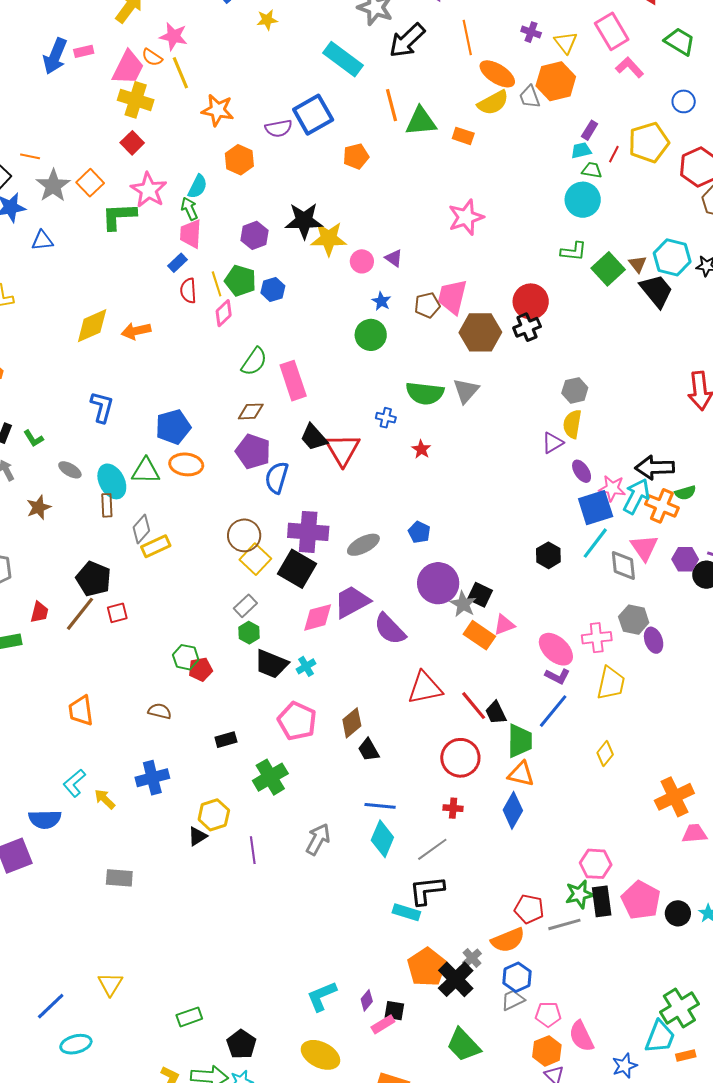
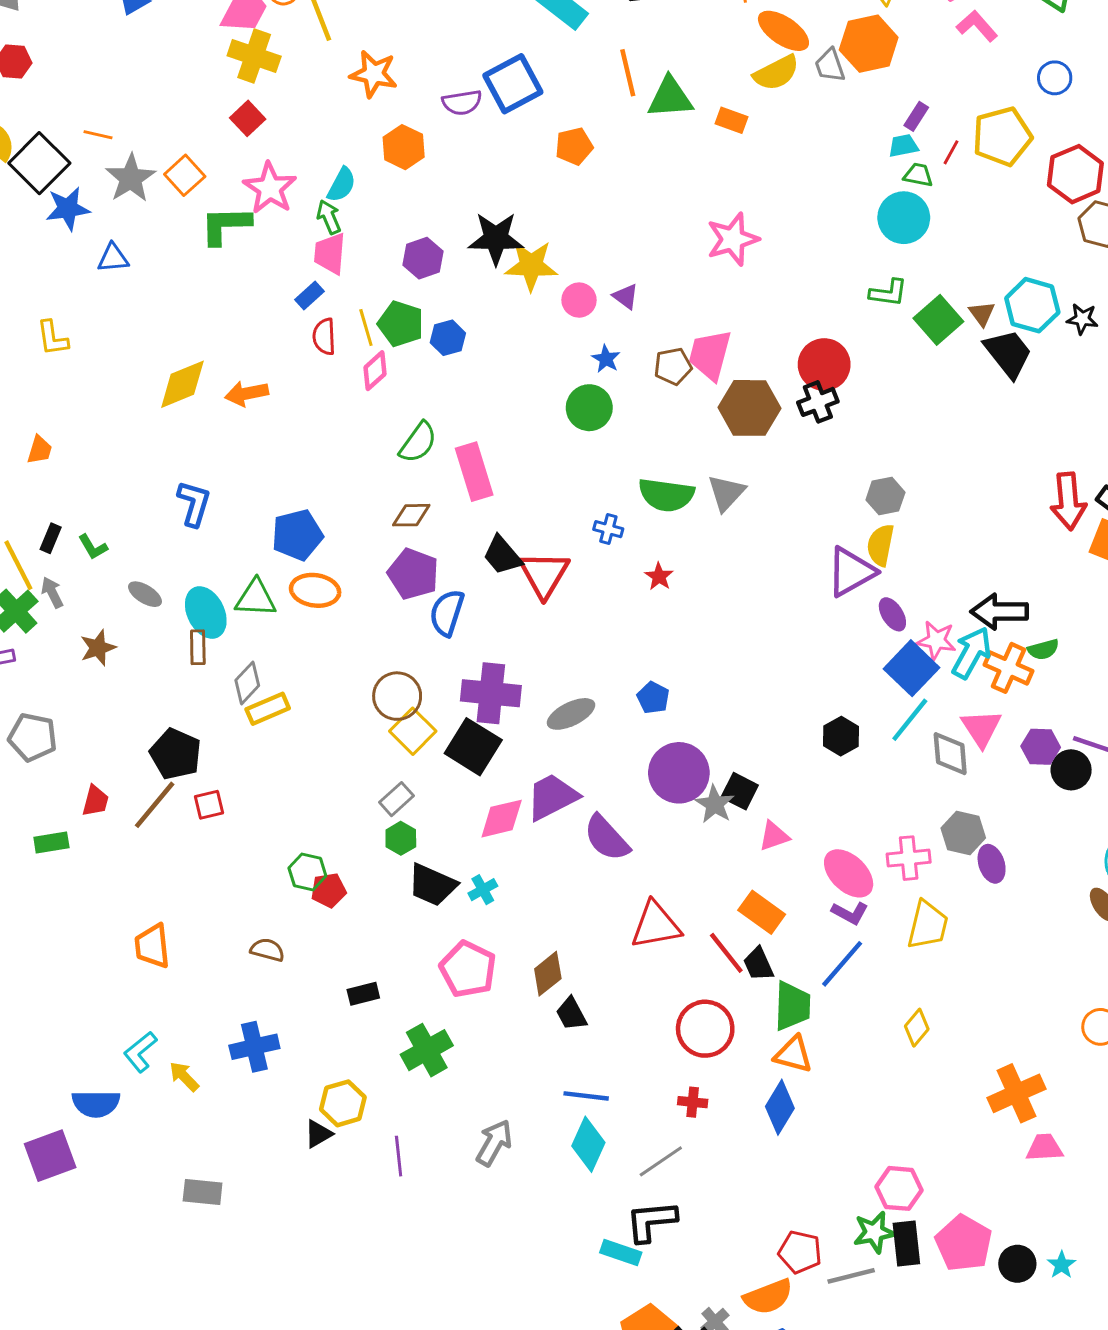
purple triangle: (553, 443) -> (851, 572), size x1.6
blue square: (596, 508) -> (912, 668), turned -30
orange rectangle: (479, 635) -> (762, 912), moved

